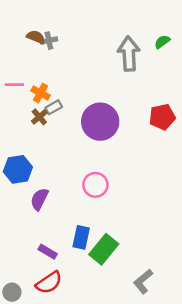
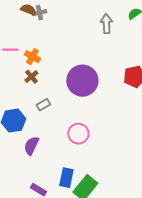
gray arrow: (129, 54) -> (106, 24), size x0.7
gray rectangle: (54, 107) -> (43, 105), moved

